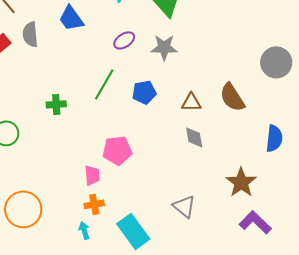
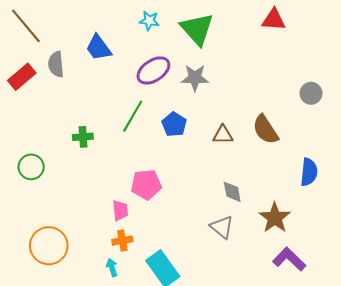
purple ellipse: (124, 40) -> (153, 70), size x1.5
gray circle: (276, 62) -> (311, 93), size x0.7
blue pentagon: (144, 92) -> (174, 124), turned -30
gray diamond: (194, 137) -> (232, 192), moved
gray triangle: (184, 206) -> (222, 227), moved

